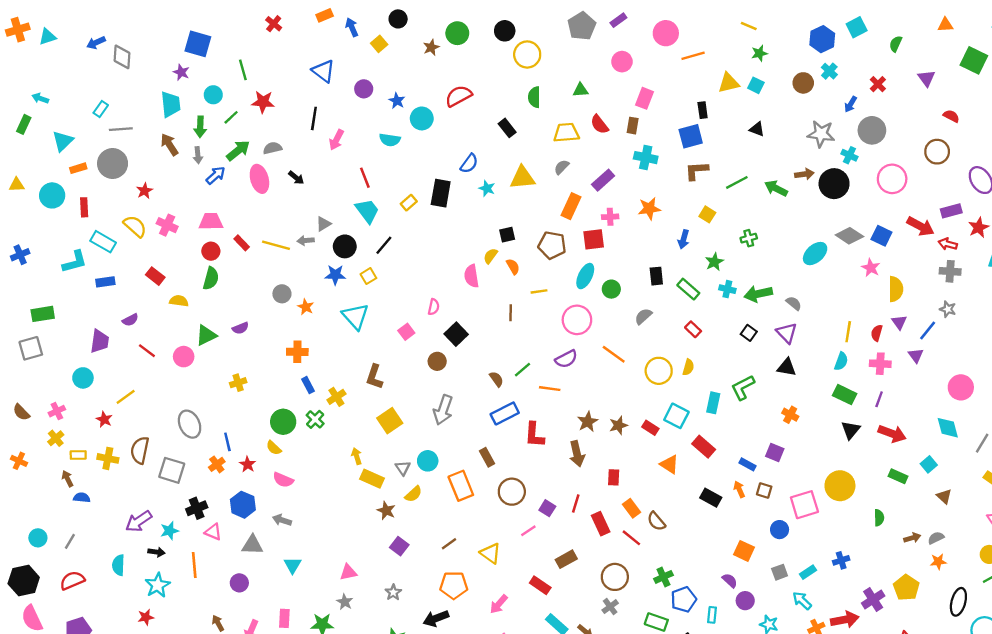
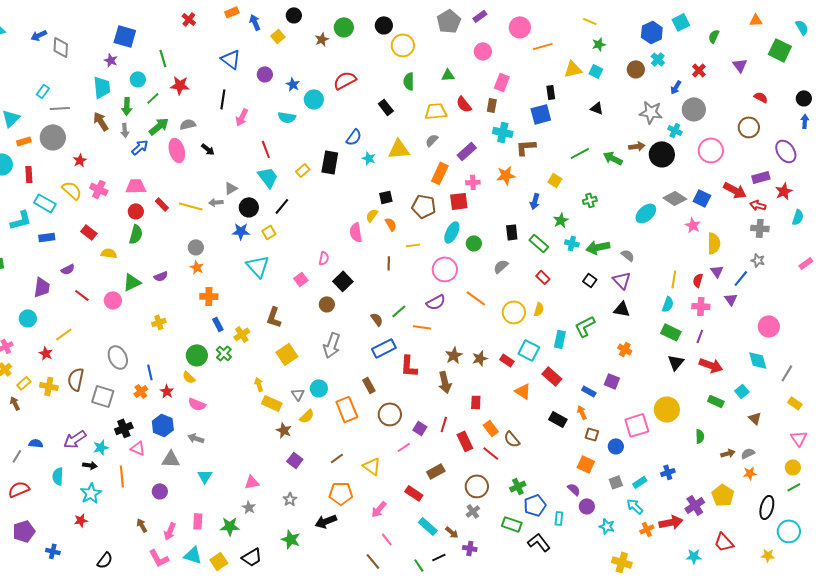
brown L-shape: (697, 171) -> (526, 147), moved
orange star: (306, 307) -> (197, 267), moved
yellow rectangle: (78, 455) -> (24, 383), turned -40
brown square: (764, 490) -> (592, 434), moved
blue semicircle: (82, 498) -> (36, 443), moved

